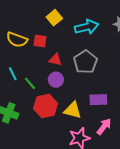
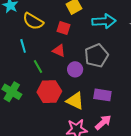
red square: (40, 41) -> (63, 28), moved
red triangle: (55, 60) -> (59, 51), moved
cyan line: (13, 74) -> (23, 46), moved
purple circle: (56, 80) -> (75, 69), moved

